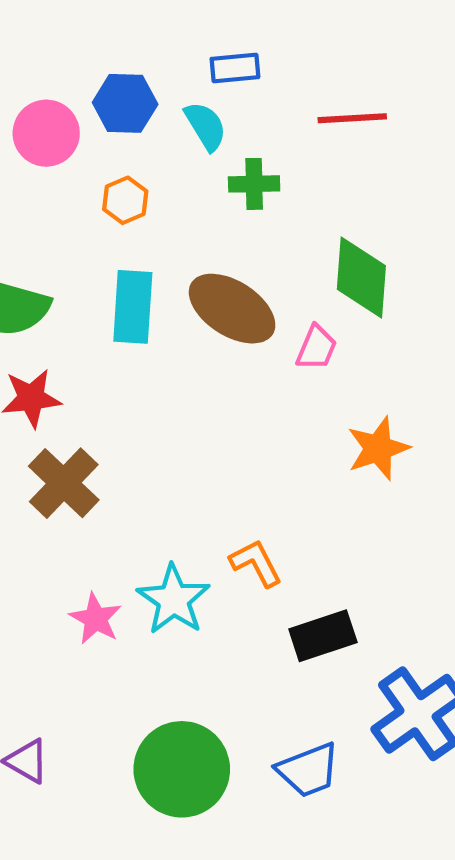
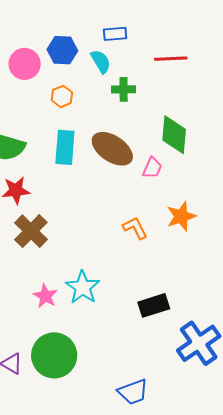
orange L-shape: (256, 563) -> (135, 228), moved
green circle: (182, 769) -> (54, 355), moved
blue trapezoid: (308, 770) -> (133, 392), moved

